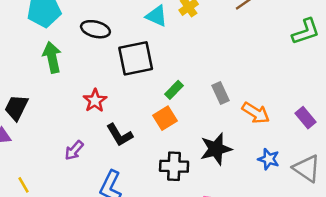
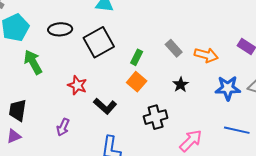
black star: (216, 149) -> (181, 85), moved, size x0.6
purple arrow: (74, 150) -> (63, 127), moved
blue star: (269, 159) -> (228, 88), size x1.4

